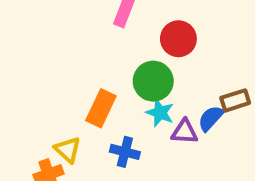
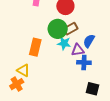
brown rectangle: (235, 100) -> (71, 29), moved
blue cross: (125, 152) -> (84, 63), moved

